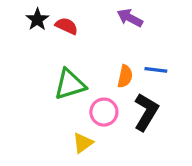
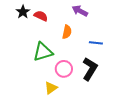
orange semicircle: (125, 76) -> (67, 32), moved

